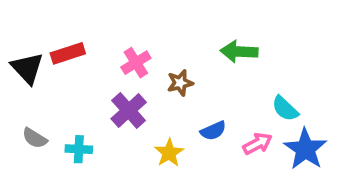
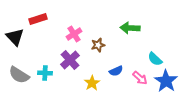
red rectangle: (68, 53) -> (38, 19), moved
gray semicircle: (35, 138) -> (19, 75), size x1.5
pink arrow: (257, 144) -> (140, 78), turned 70
cyan cross: (79, 149) -> (45, 73), moved

